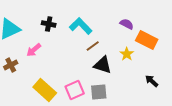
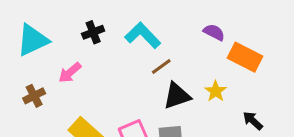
black cross: (49, 24) -> (93, 32), turned -32
yellow star: (127, 54) -> (216, 91), moved
black triangle: (103, 65) -> (177, 96), turned -36

